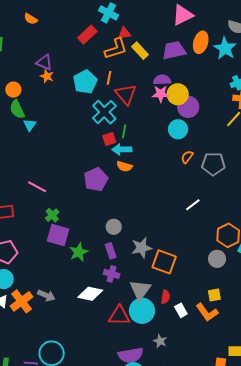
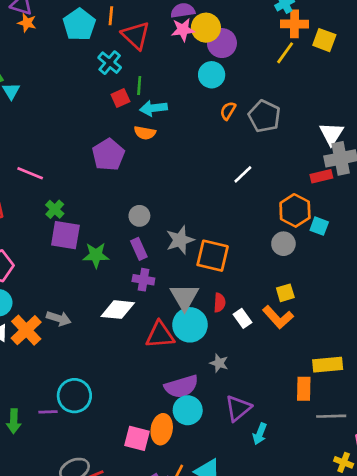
cyan cross: (104, 112) -> (110, 63), size x0.7
cyan arrow: (122, 149) -> (153, 108), moved
gray pentagon: (213, 164) -> (264, 116), turned 30
green star: (79, 252) -> (96, 255), turned 30

